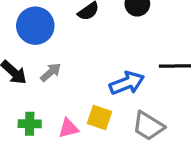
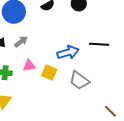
pink triangle: (68, 128) -> (29, 66), moved

